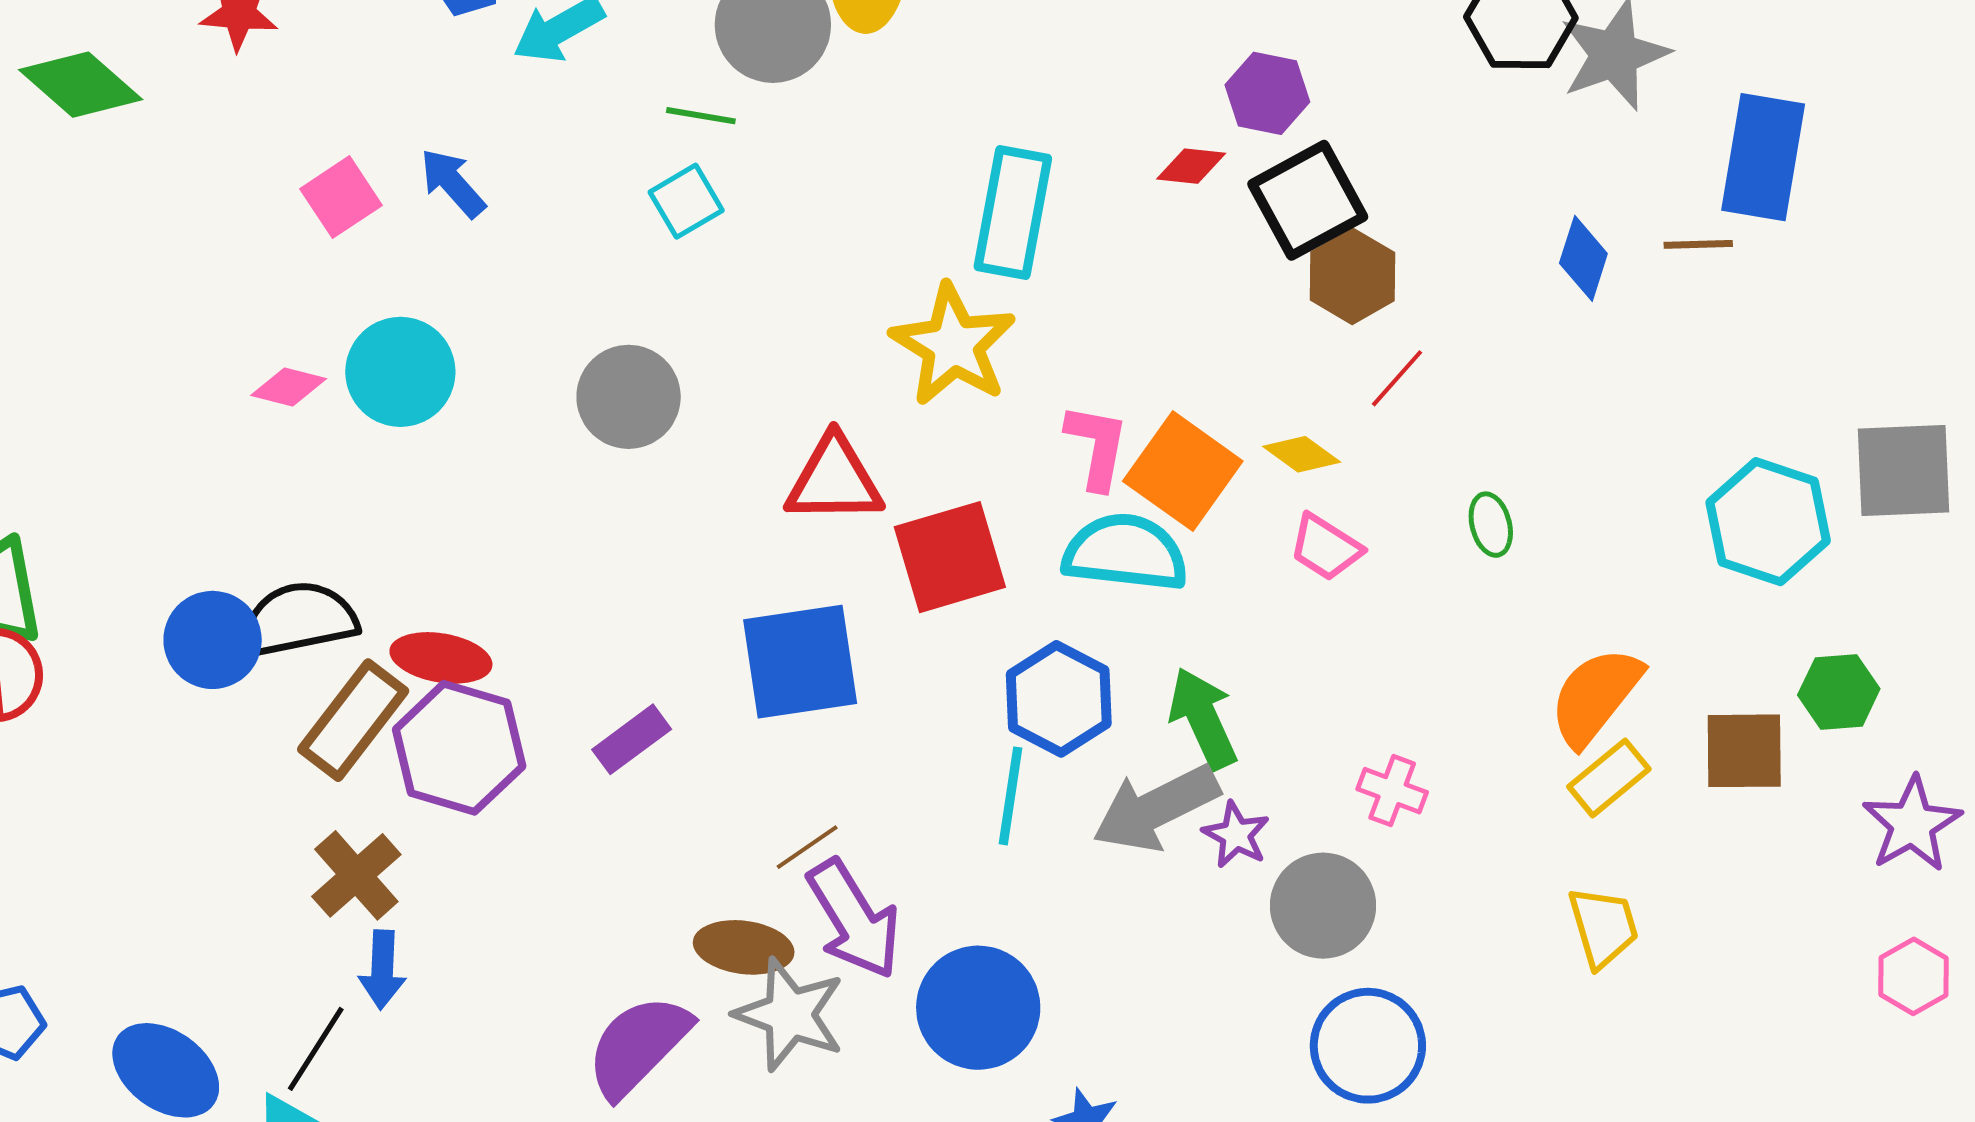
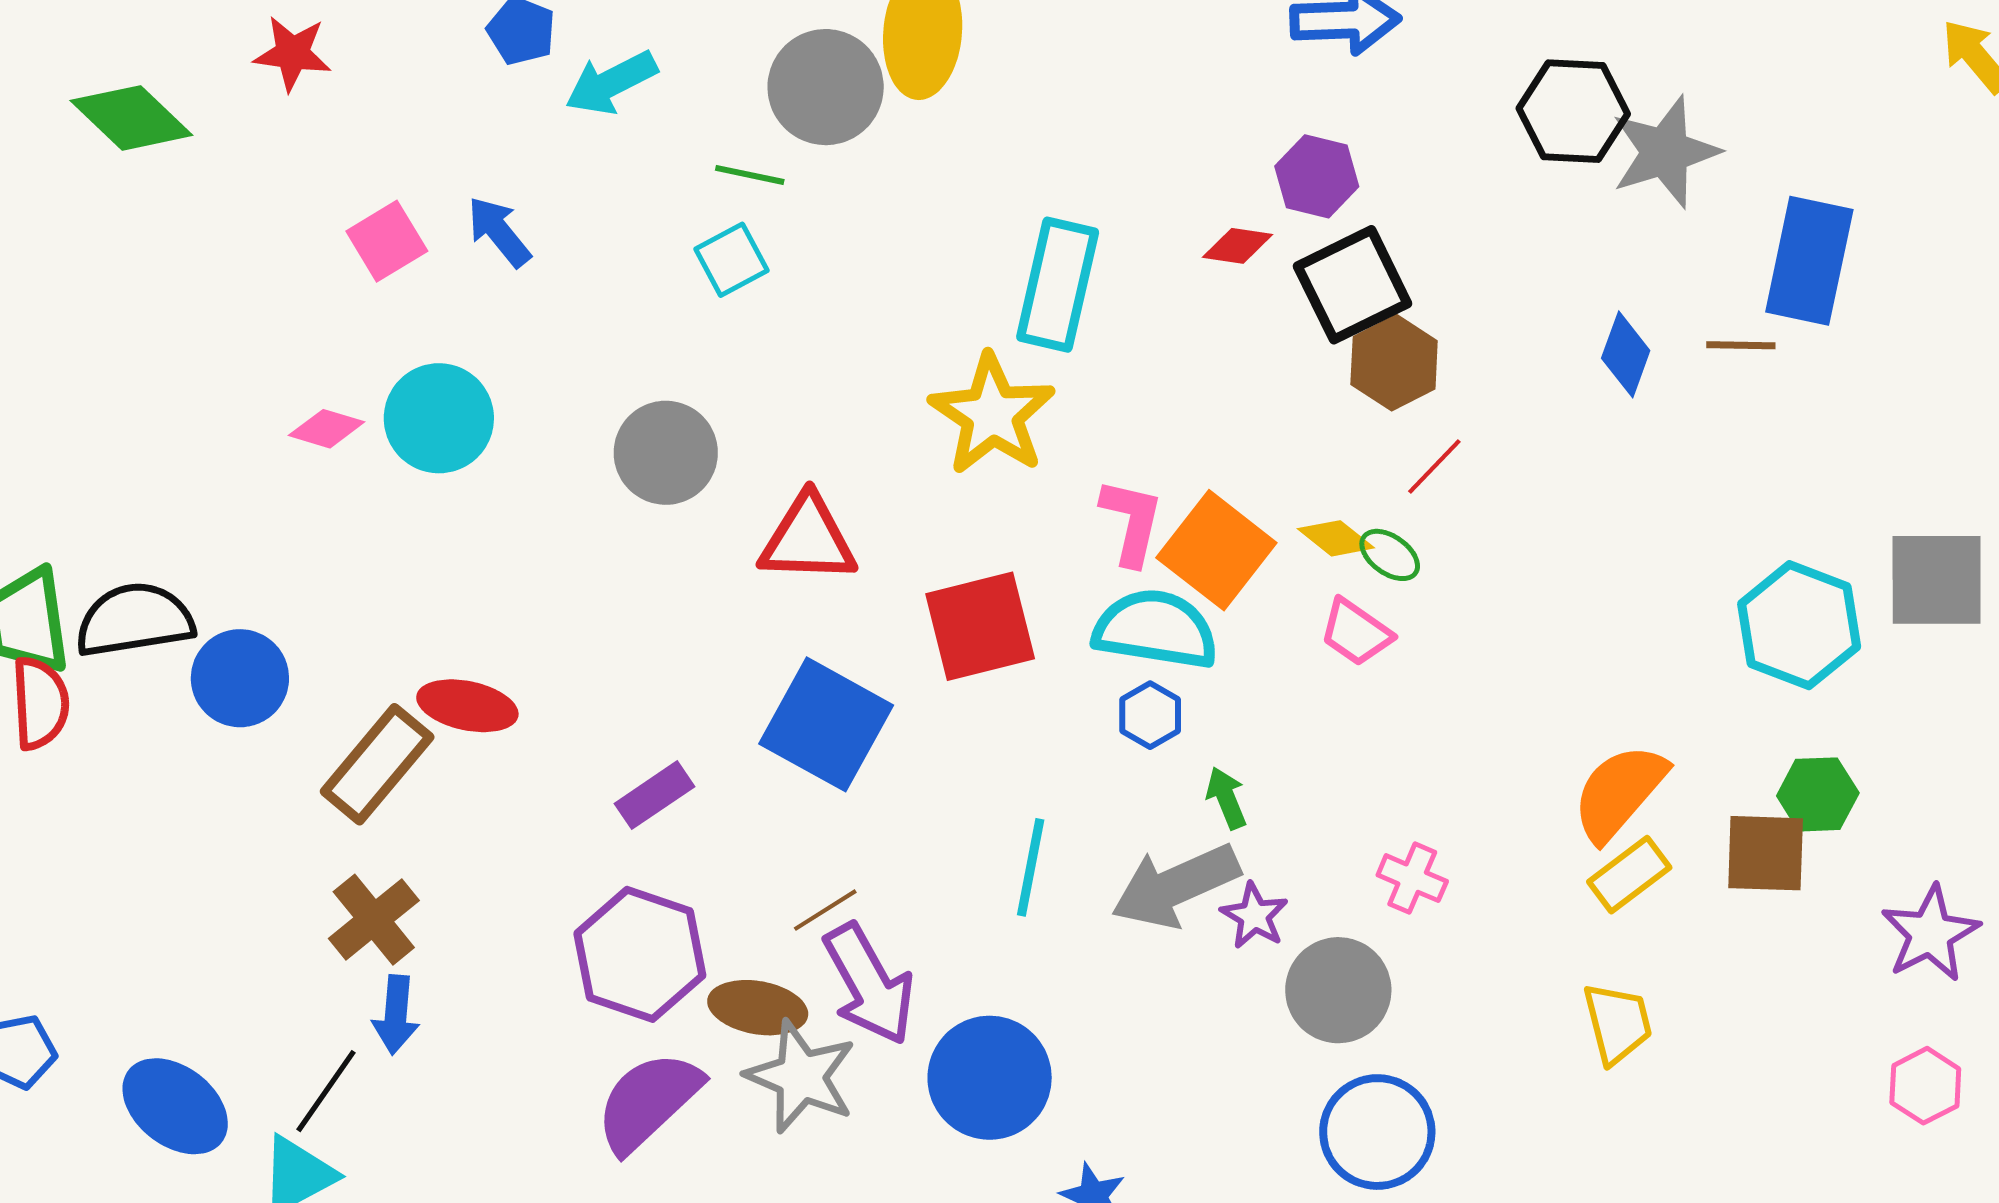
red triangle: (834, 480) -> (808, 539), moved
green ellipse: (1491, 525) -> (1390, 555), moved, turned -42
black semicircle: (298, 620) -> (135, 620), moved
blue square: (800, 662) -> (826, 724), turned 35
green hexagon: (1839, 692) -> (1818, 794), moved
blue hexagon: (1059, 699) -> (1150, 715), moved, size x0.6
green arrow: (1203, 718) -> (1226, 798), size x0.6
purple hexagon: (459, 748) -> (640, 954), moved

